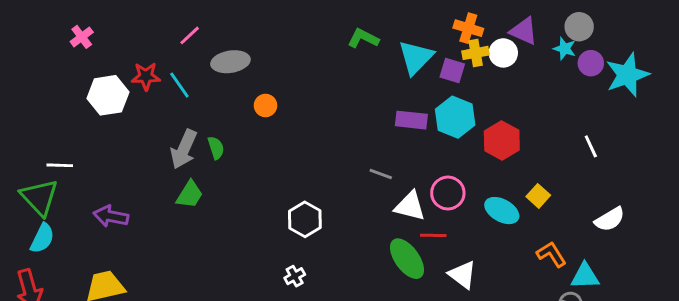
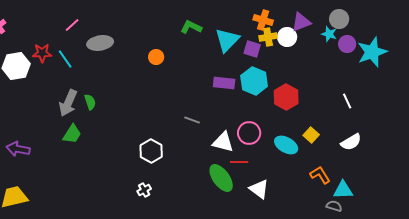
purple triangle: (524, 31) -> (301, 22), turned -45
orange circle: (265, 105) -> (156, 57), moved
gray line: (381, 174) -> (192, 120), moved
white semicircle: (610, 219) -> (351, 142), moved

